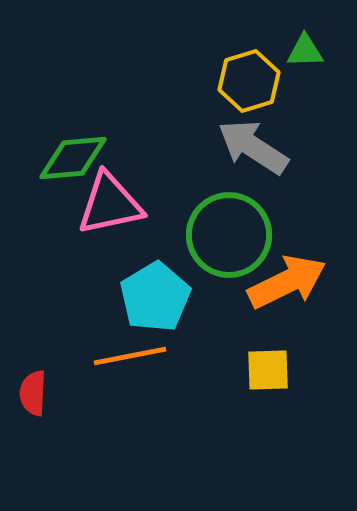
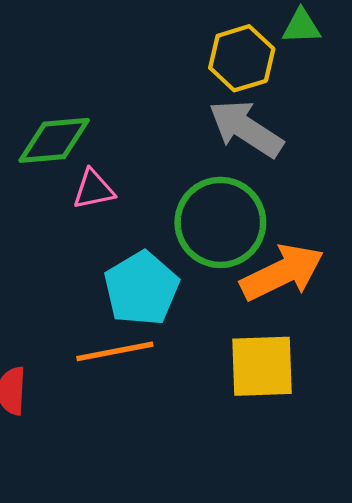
pink triangle: (110, 204) -> (94, 189), size x0.6
yellow square: (268, 370) -> (262, 366), size x1.4

